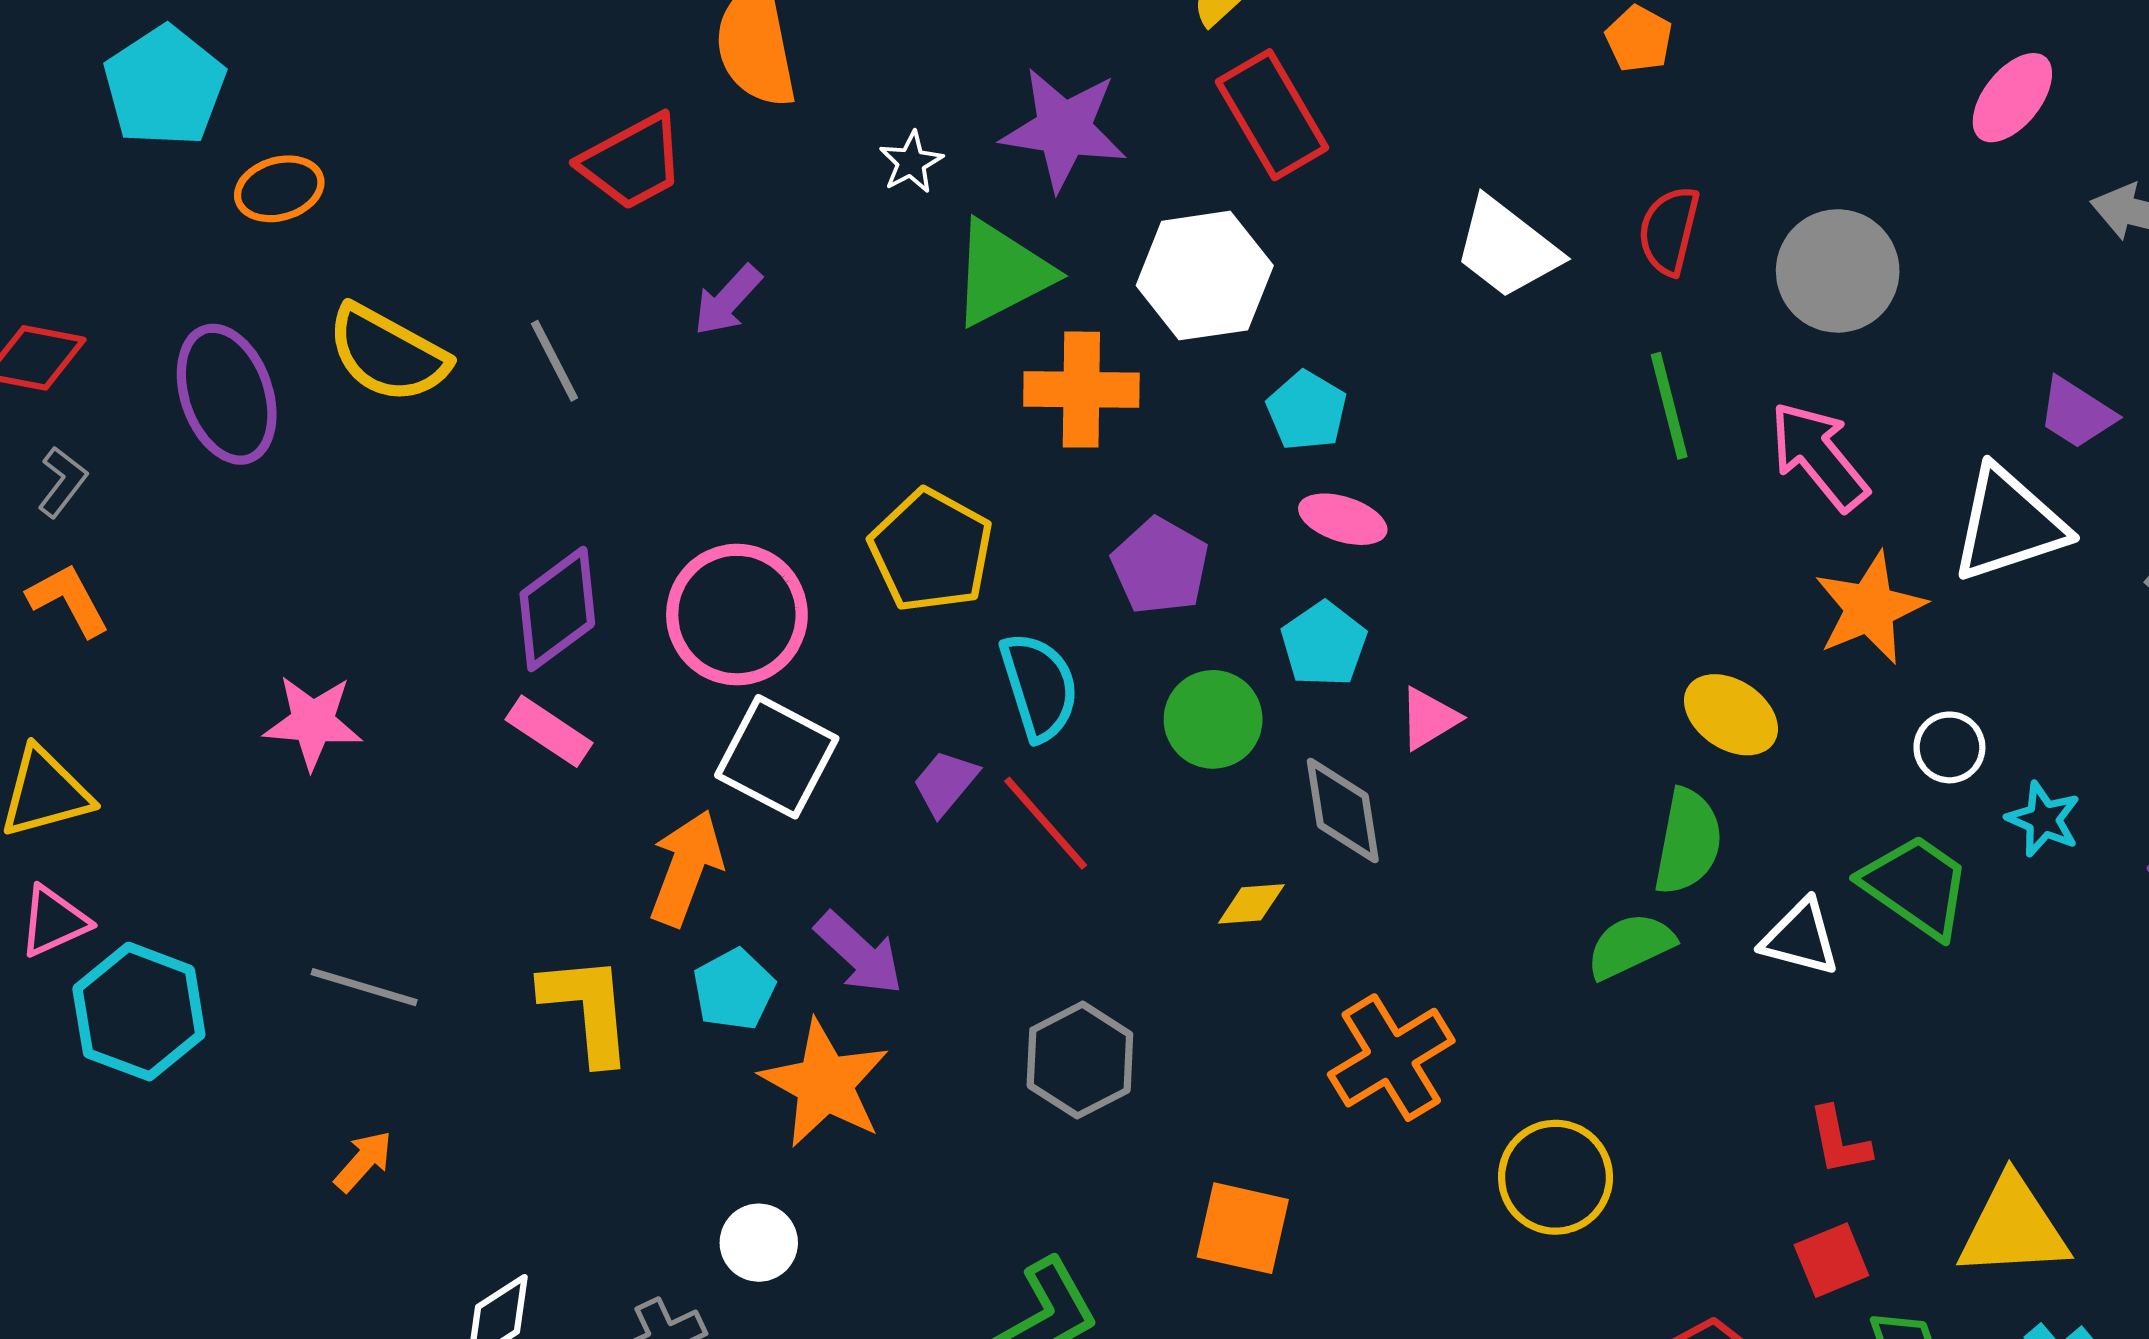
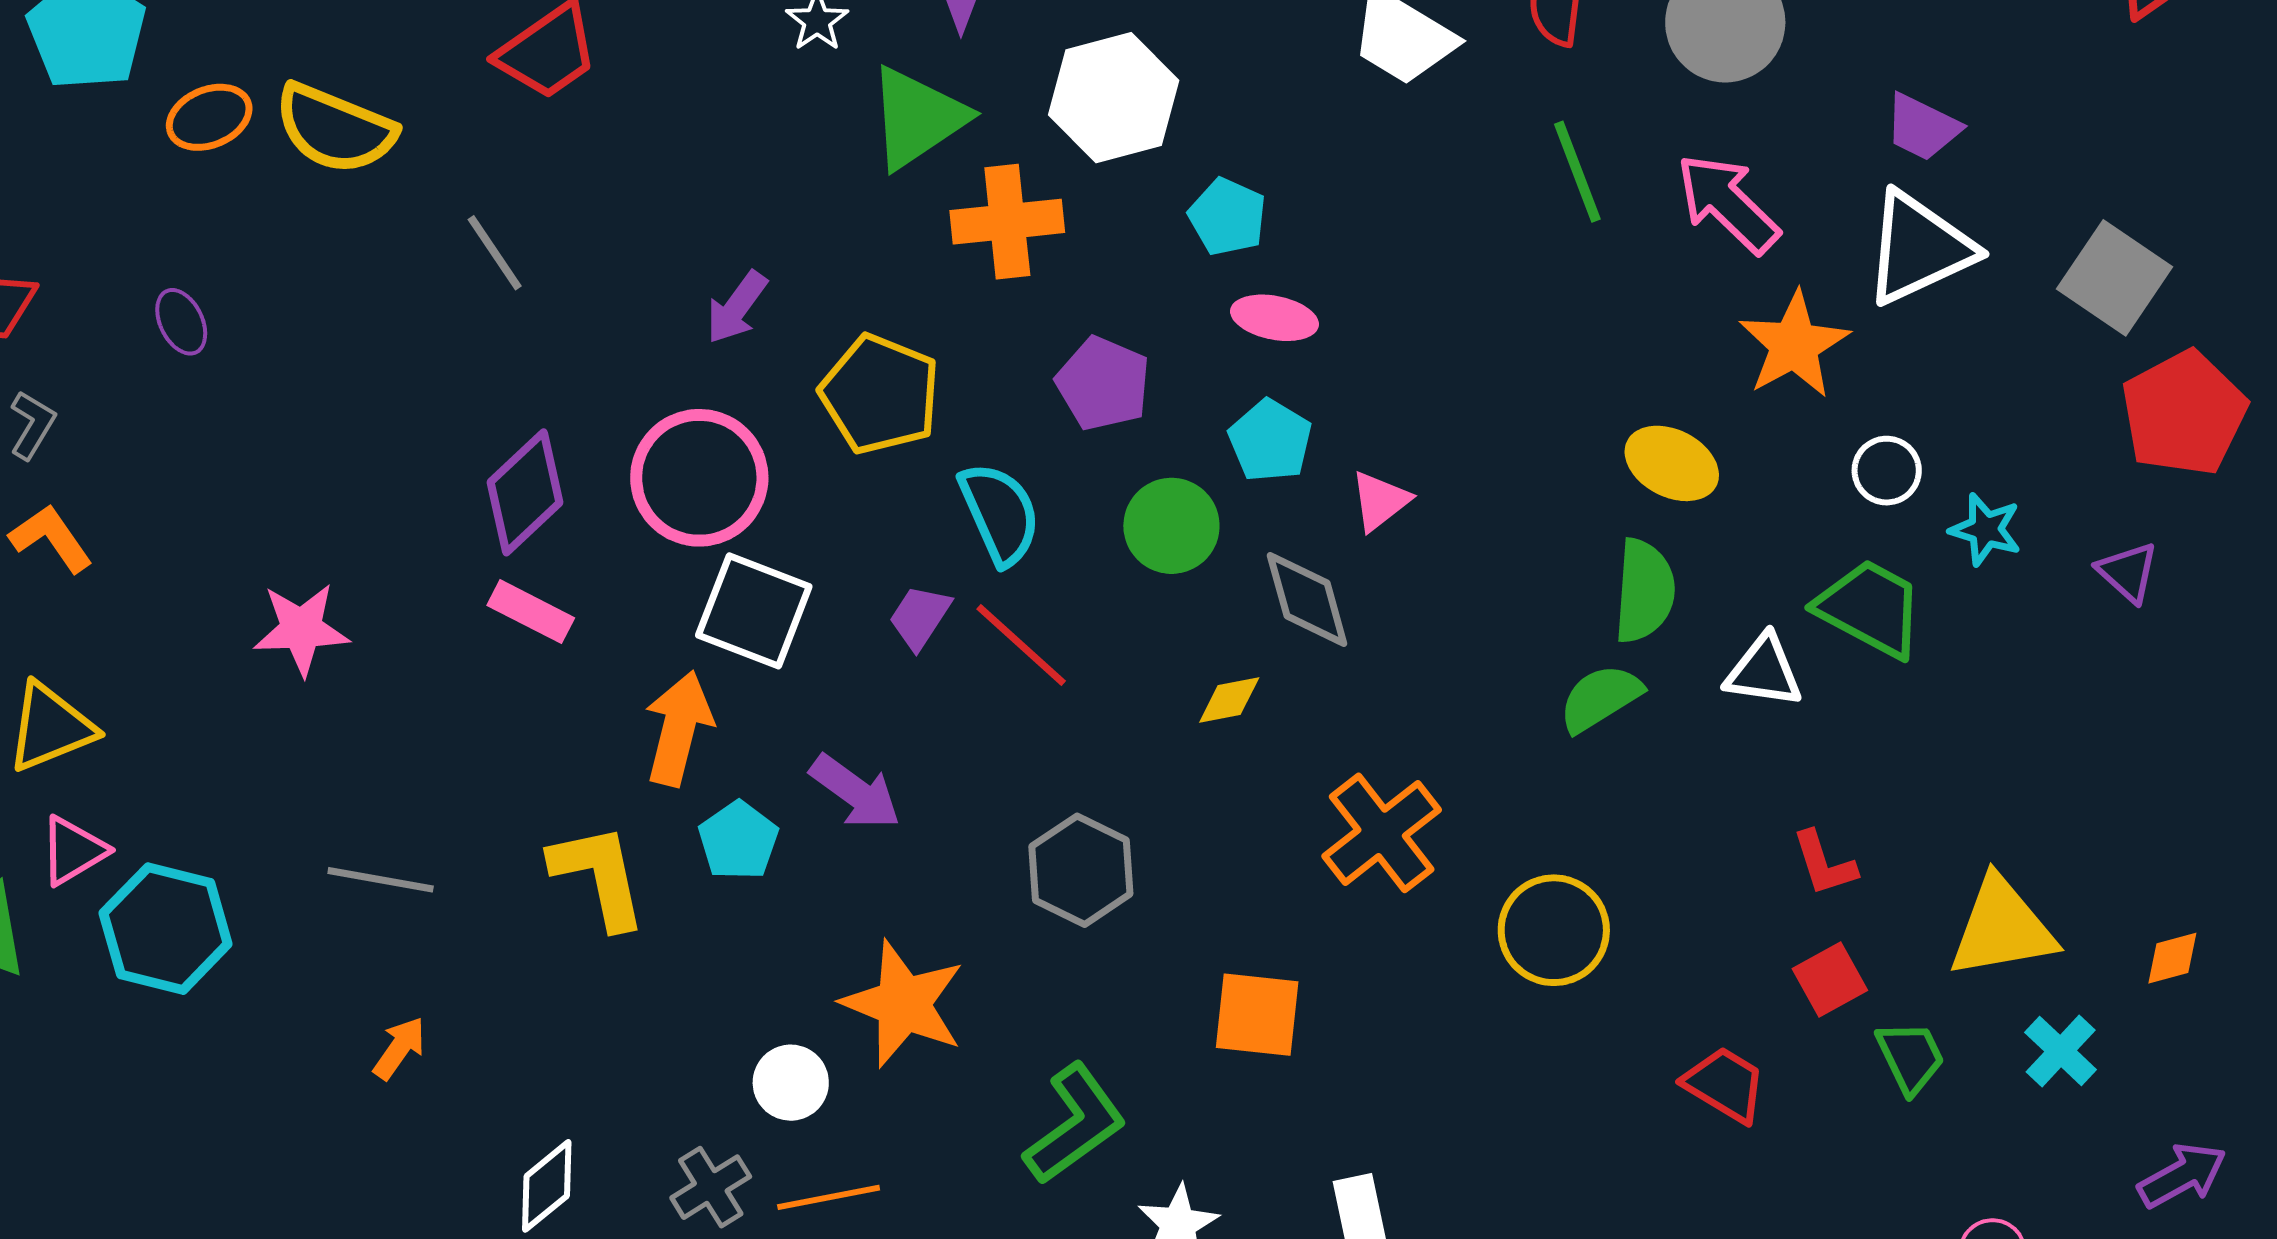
purple arrow: (728, 300) -> (737, 307), moved
yellow semicircle: (388, 354) -> (335, 129), moved
purple ellipse: (227, 394) -> (181, 322), size x0.5
purple trapezoid: (2077, 413) -> (1922, 127), moved
orange star: (825, 1084) -> (903, 1004), moved

